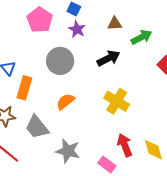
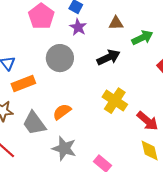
orange rectangle: (24, 88) -> (23, 83), turned 50
orange semicircle: (65, 102) -> (62, 112), moved
red arrow: (125, 145) -> (147, 121), moved, turned 150

